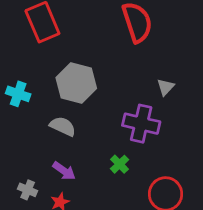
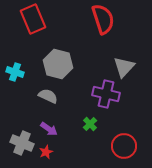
gray triangle: (166, 87) -> (124, 67), size x1.6
gray cross: (28, 190) -> (22, 143), size x1.6

